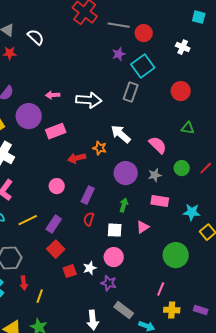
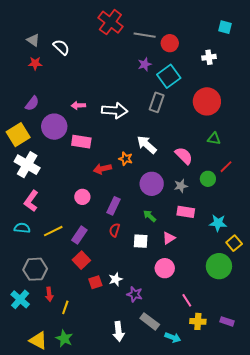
white cross: (183, 47) -> (209, 57), turned -32
red circle: (181, 91) -> (207, 101), size x1.4
pink rectangle: (56, 131) -> (81, 142), turned 30
red line: (206, 168) -> (226, 167), moved
green arrow: (124, 205) -> (150, 216), turned -64
green circle: (176, 255) -> (219, 266), moved
pink circle: (114, 257) -> (165, 268), moved
pink line: (161, 289) -> (187, 300), turned -56

